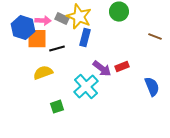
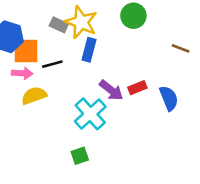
pink arrow: (43, 21) -> (22, 73), moved
blue semicircle: (152, 87) -> (169, 98), moved
green square: (57, 107) -> (80, 156), moved

